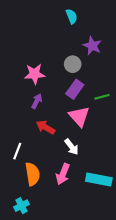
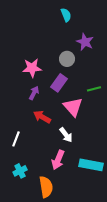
purple rectangle: (75, 89) -> (59, 83), moved
orange semicircle: (32, 174) -> (46, 187), moved
cyan cross: (22, 206) -> (20, 171), moved

